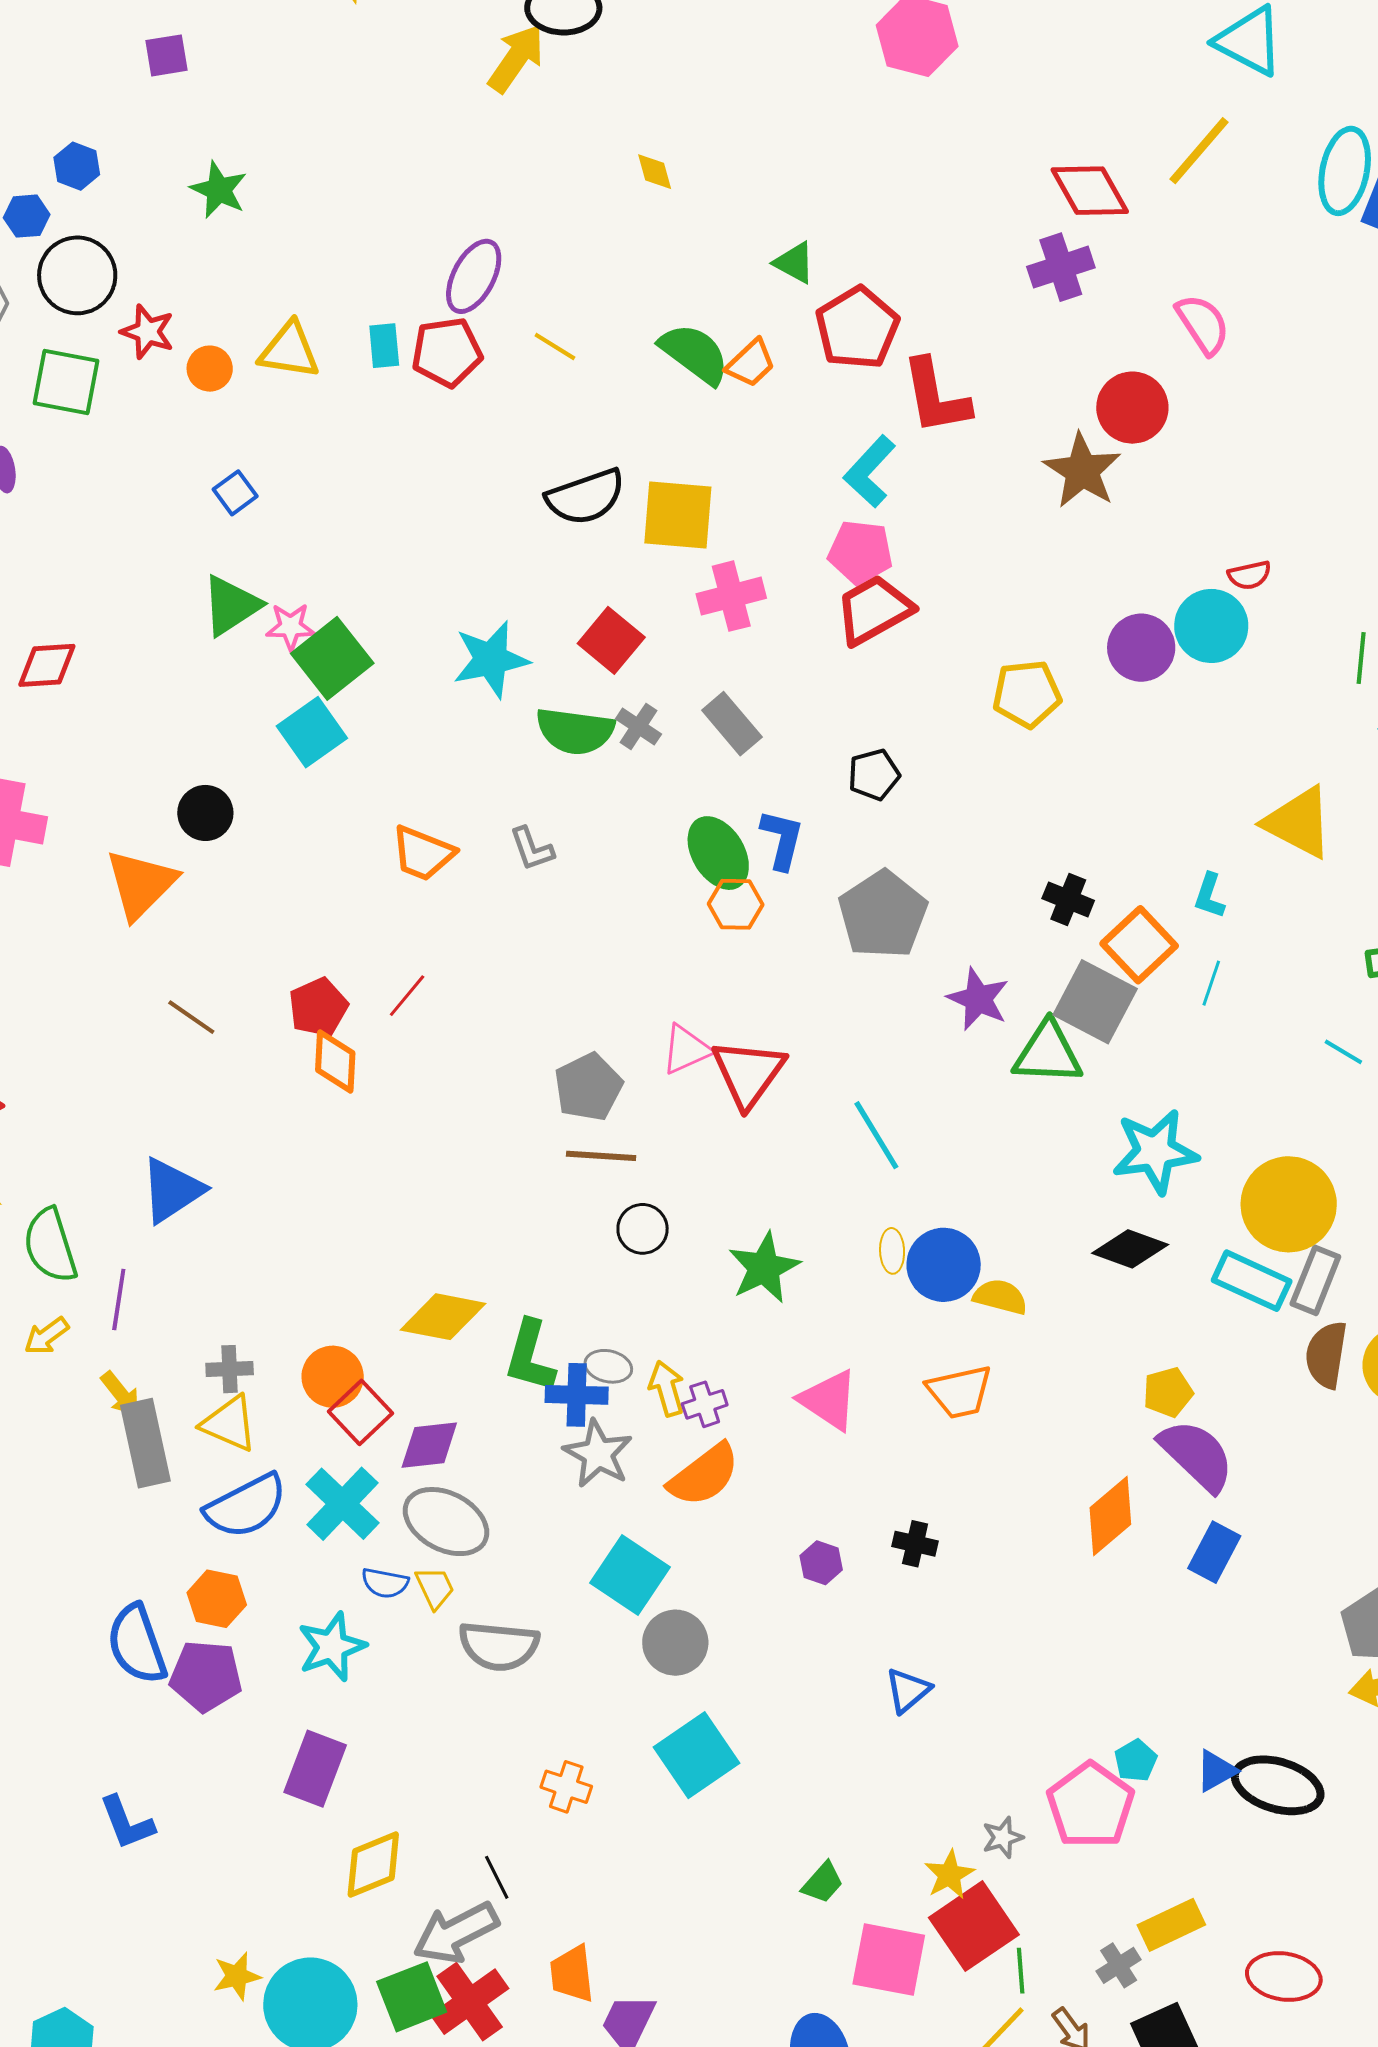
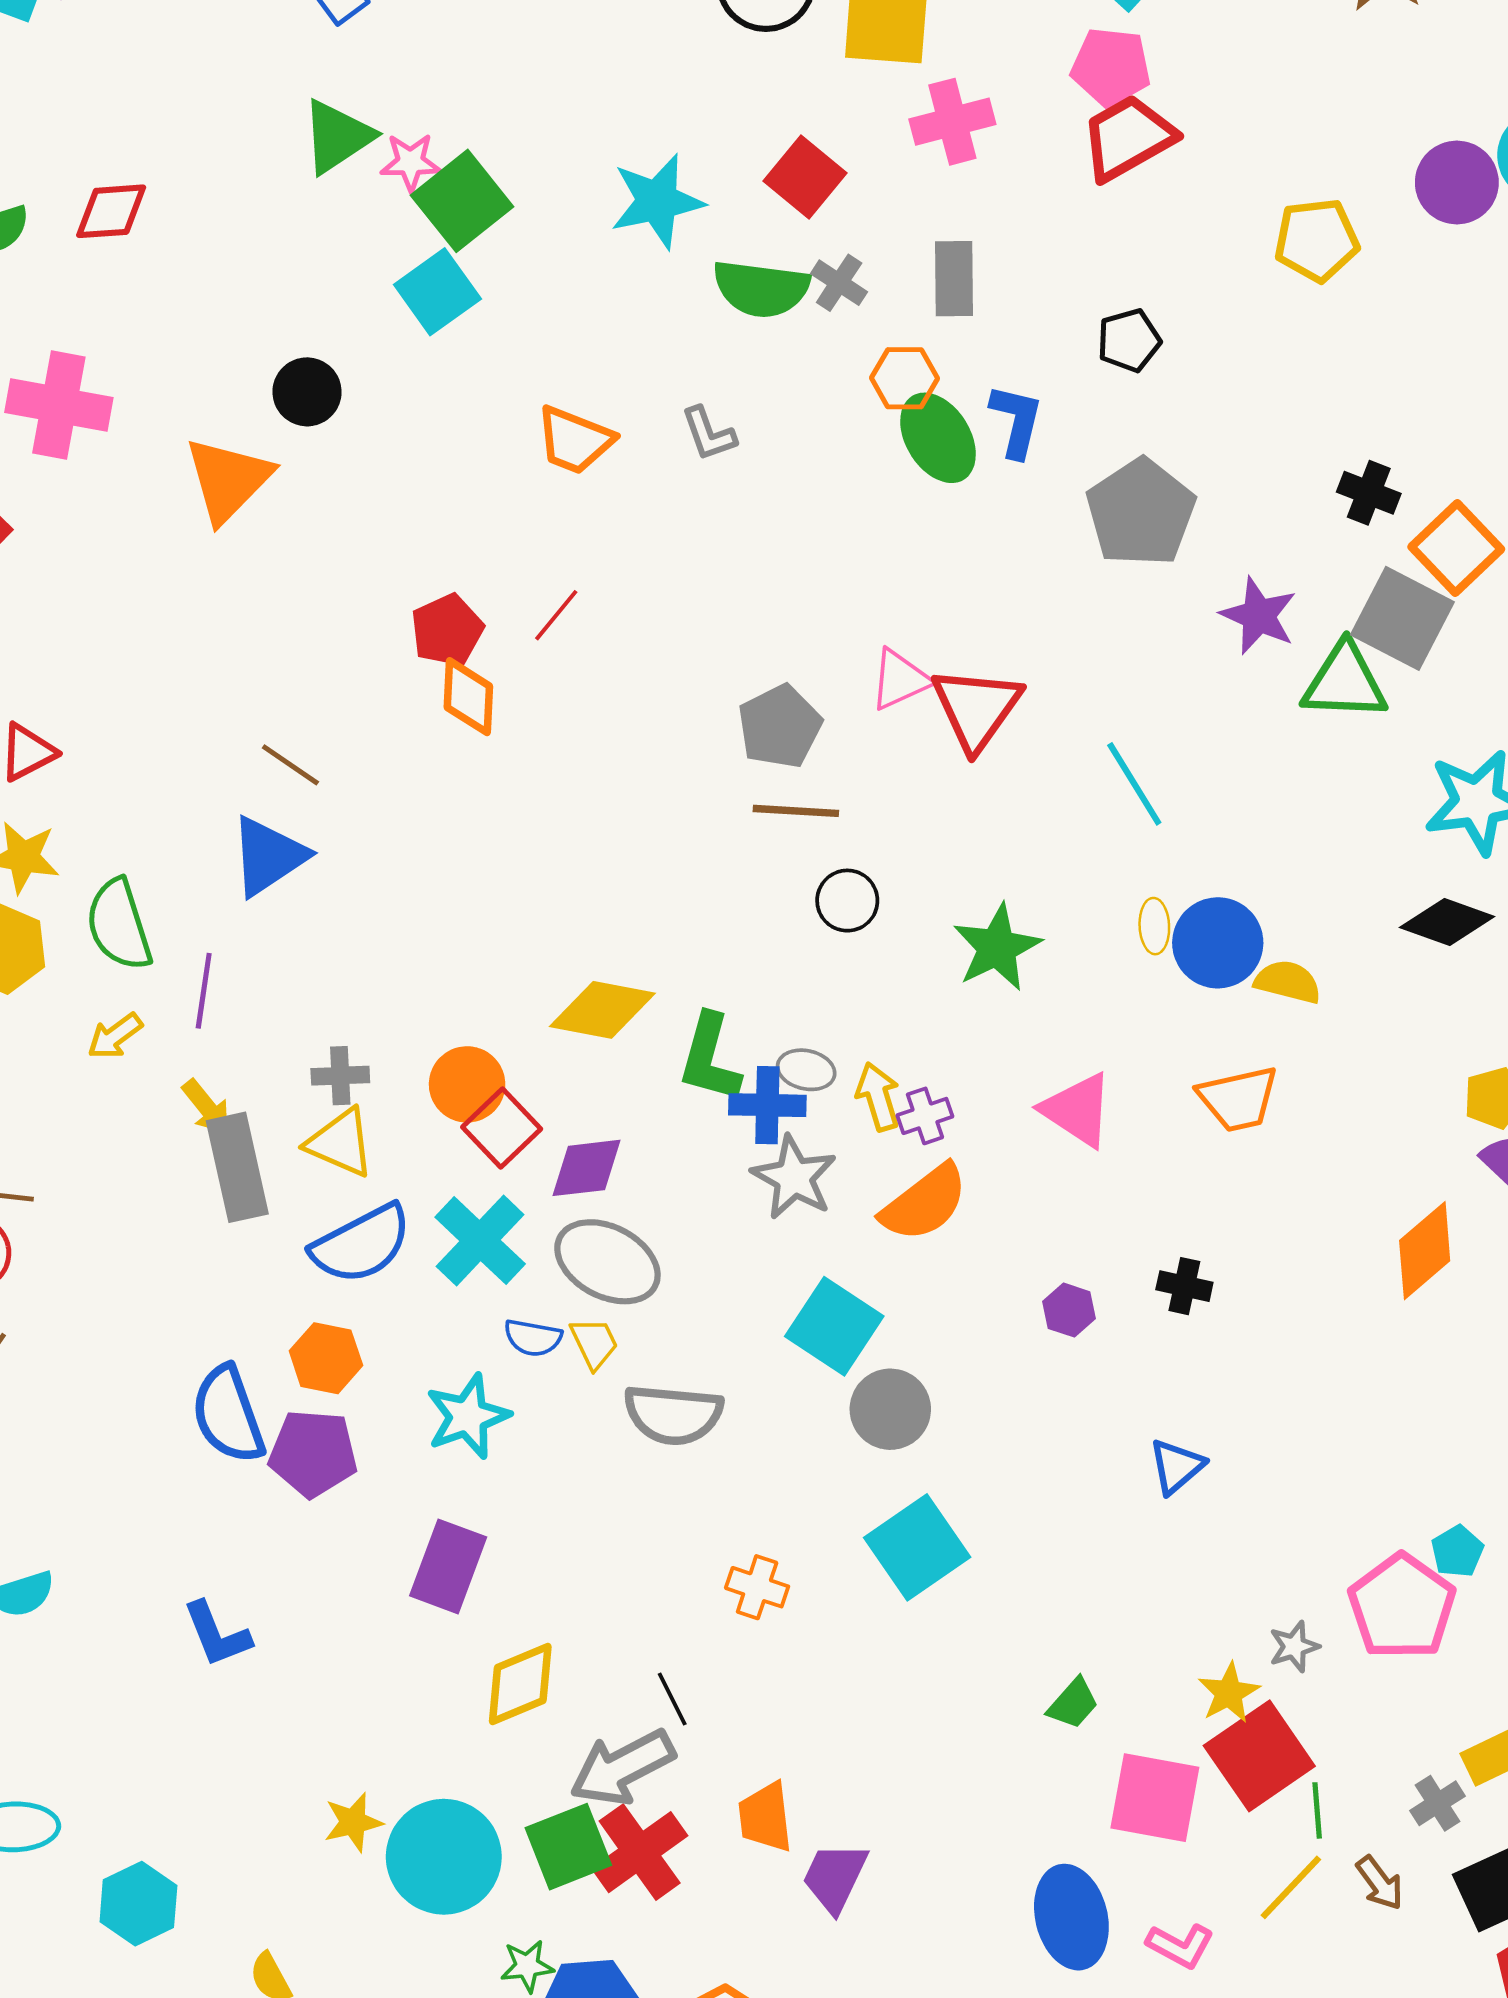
gray rectangle: (732, 724) -> (954, 279), turned 40
orange hexagon: (736, 904) -> (905, 378), moved
brown line: (191, 1017) -> (290, 765), moved

